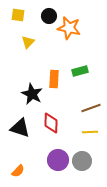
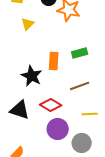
brown line: (91, 108) -> (80, 86), moved
red diamond: (51, 123) -> (51, 105), turned -60
purple circle: (58, 160) -> (58, 129), moved

